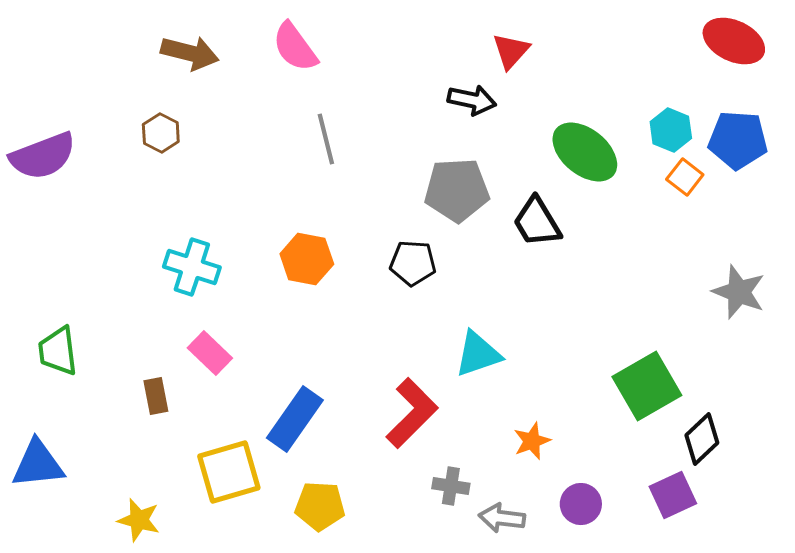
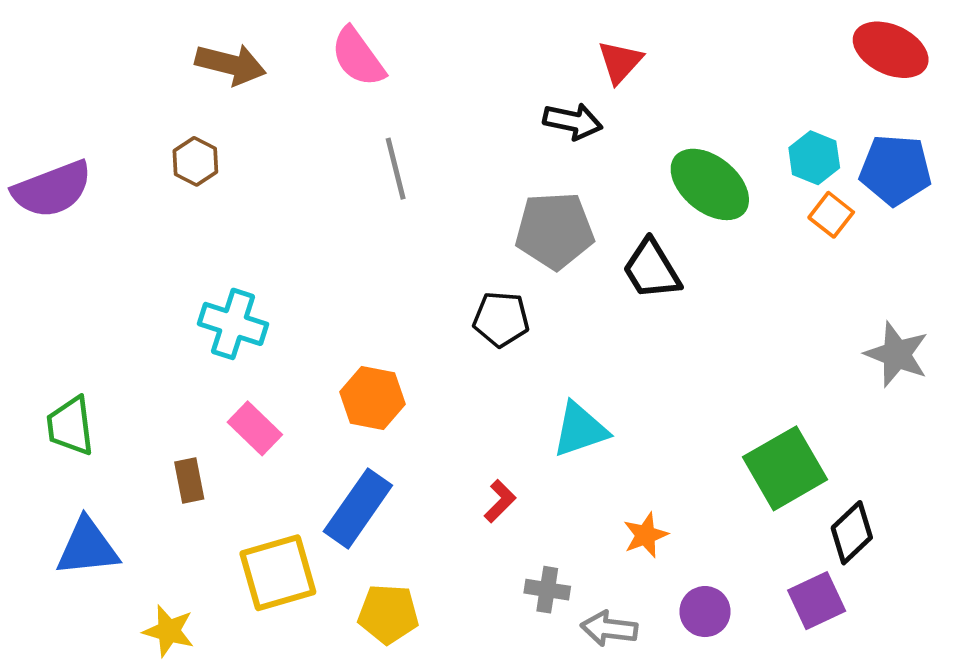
orange hexagon: (307, 259) -> (373, 398), moved
red L-shape: (412, 413) -> (500, 501), size x0.5
blue triangle: (38, 464) -> (87, 547), moved

